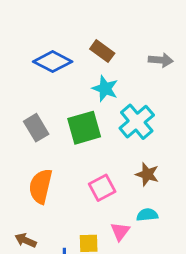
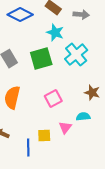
gray arrow: (161, 60) -> (81, 15), moved
brown star: (147, 174) -> (92, 93), moved

